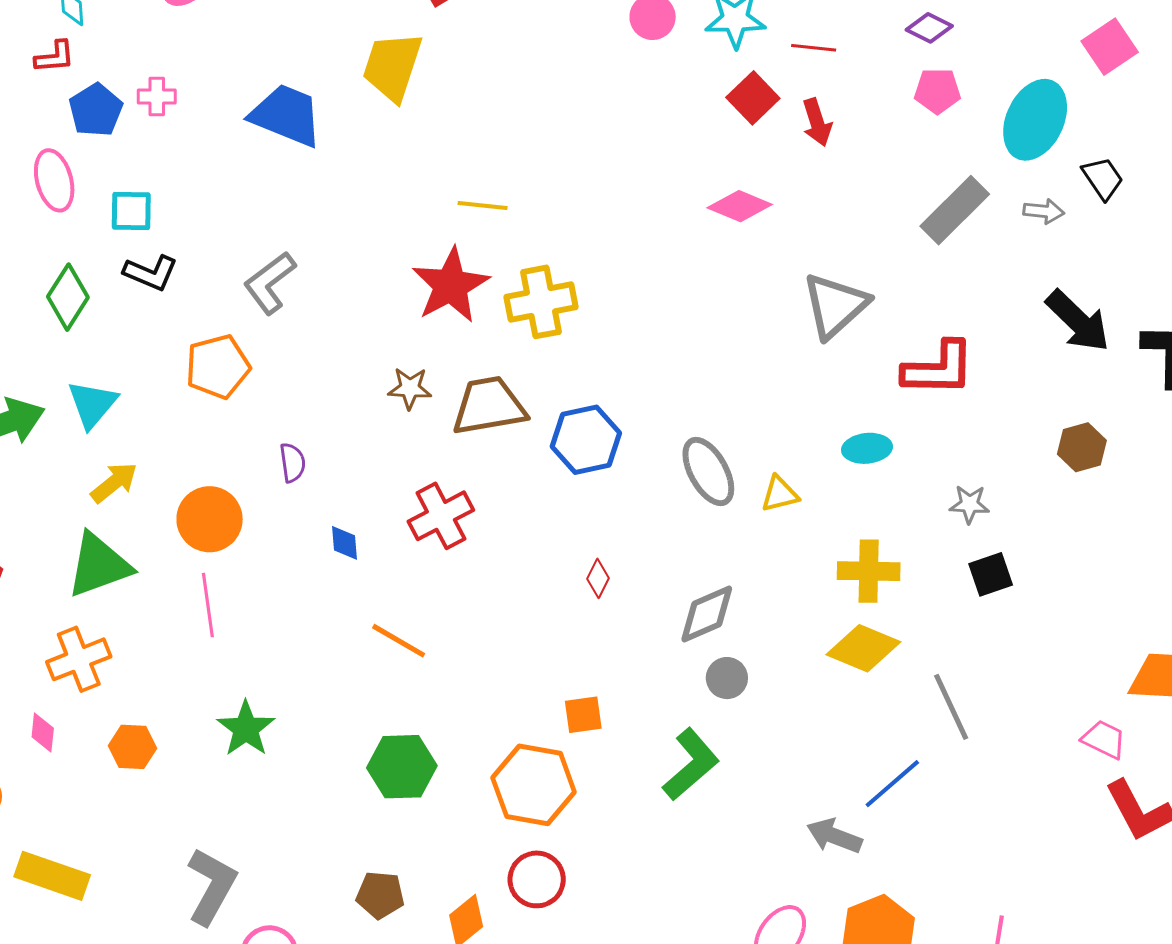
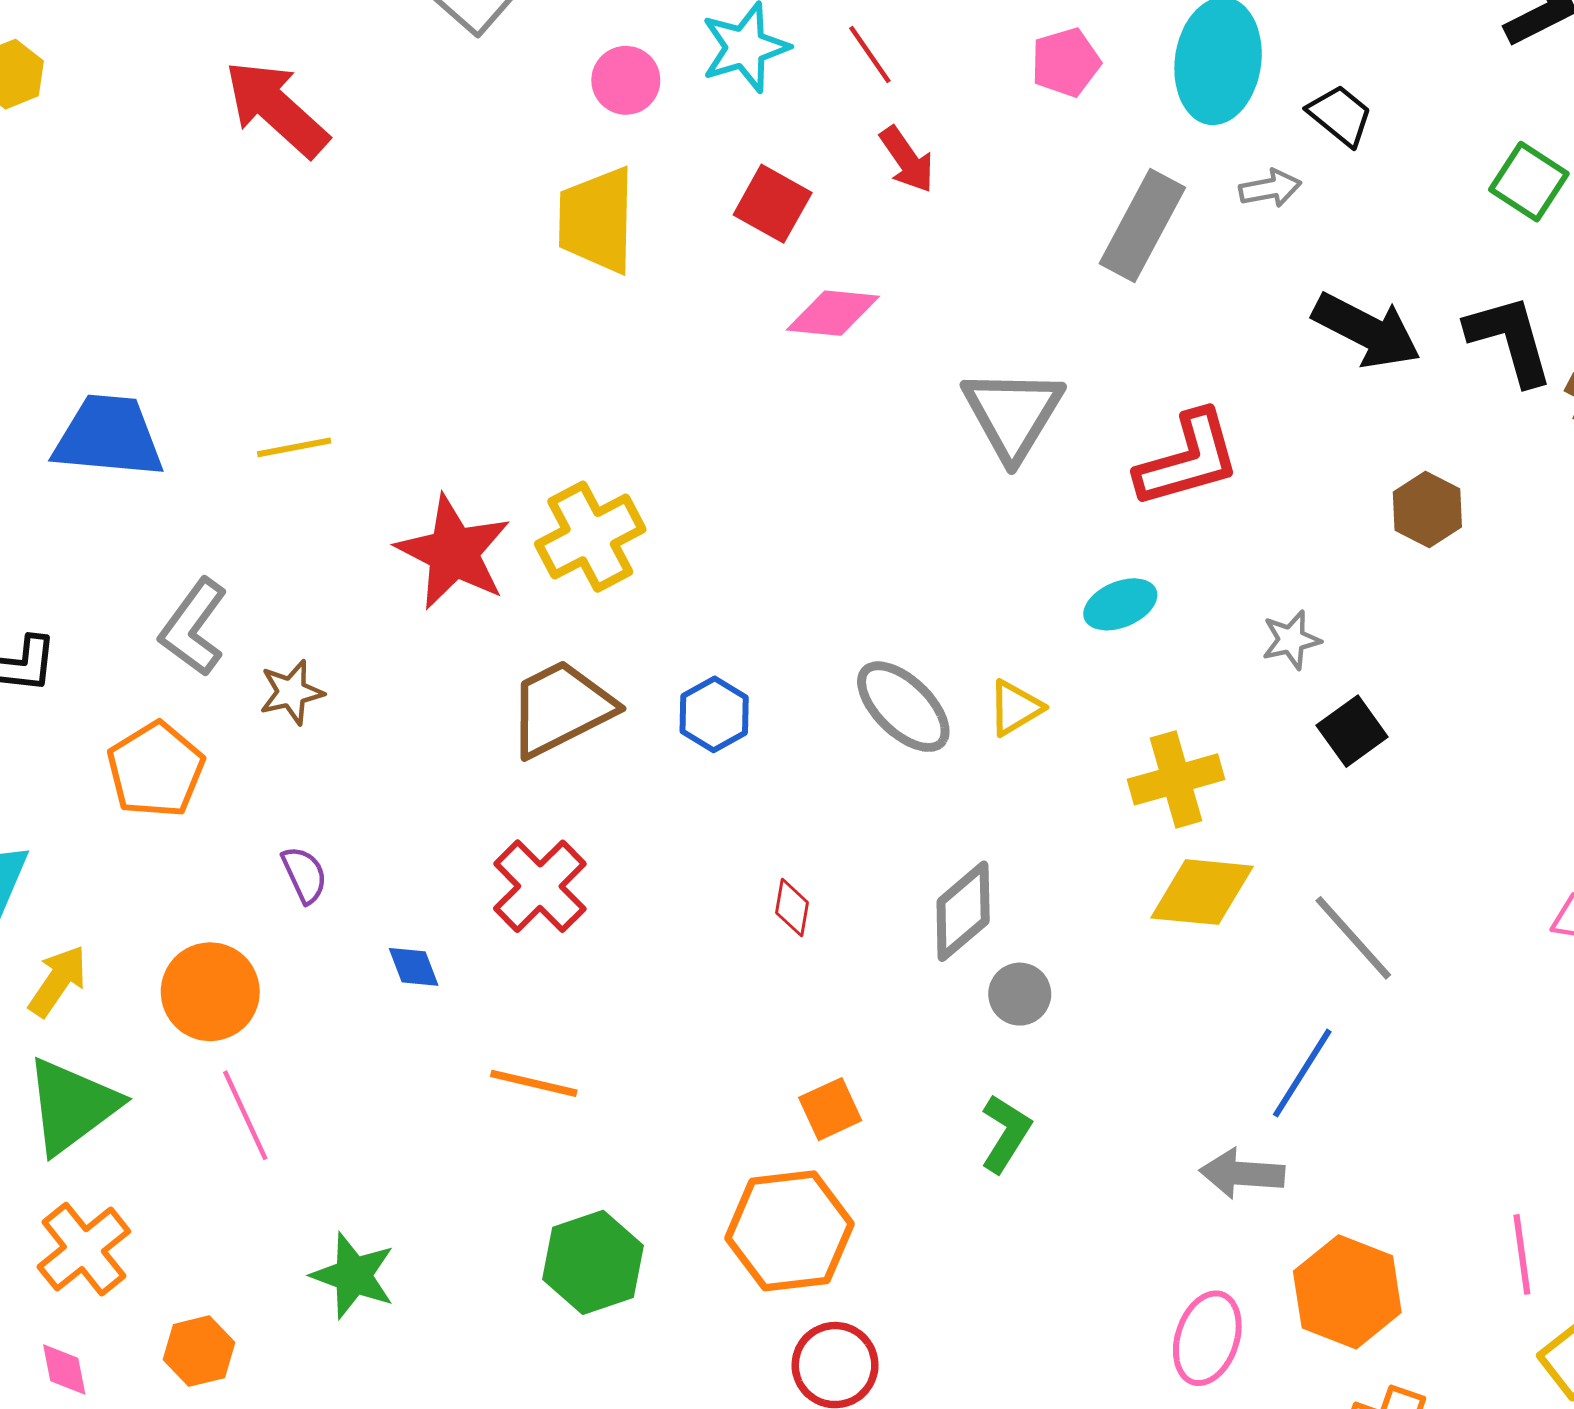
red line: (814, 48) -> (870, 54), turned 66
yellow trapezoid: (392, 66) -> (597, 220), moved
red square: (753, 98) -> (773, 204), moved
blue trapezoid: (286, 115) -> (109, 437), moved
yellow line: (483, 205) -> (294, 447), moved
brown star: (410, 388) -> (291, 692), moved
blue hexagon: (586, 440) -> (714, 714), size x0.7
green L-shape: (691, 764) -> (1006, 1133), size x0.7

